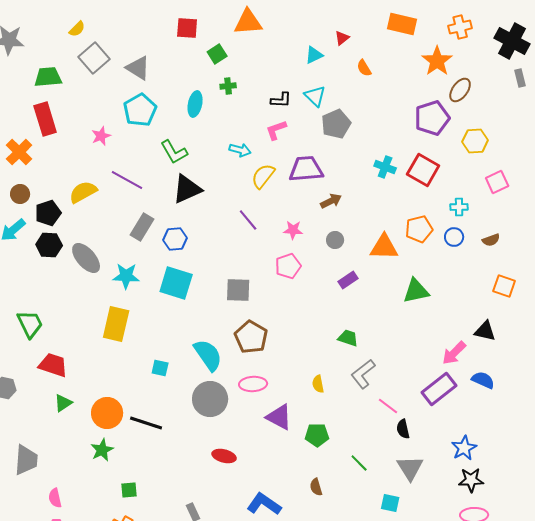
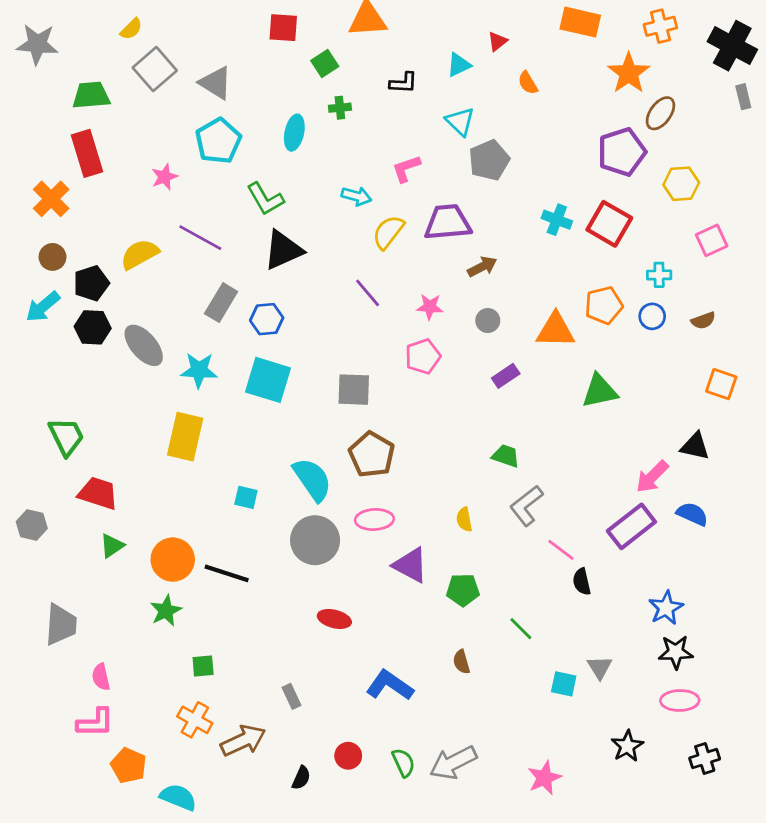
black L-shape: (281, 100) -> (403, 83), moved
gray triangle: (410, 468) -> (600, 667), moved, size x0.7

